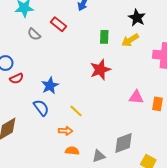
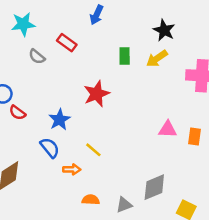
red star: (100, 70) -> (97, 94), moved
red semicircle: (17, 78) -> (17, 113), turned 64
orange arrow: (66, 131) -> (72, 169), moved

